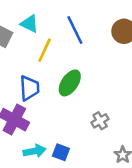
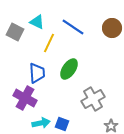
blue line: (75, 30) -> (73, 27), turned -30
gray cross: (100, 121) -> (93, 99), size x1.6

